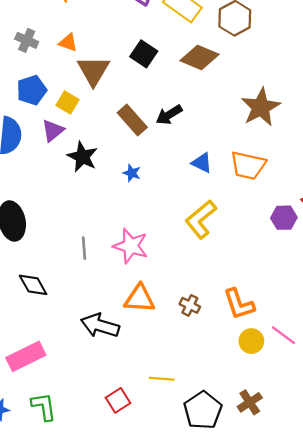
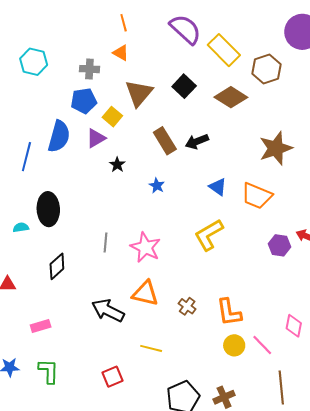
gray cross: (27, 40) -> (89, 69), moved, turned -30
orange triangle: (68, 43) -> (121, 53), moved
black star: (82, 157) -> (117, 165), size x0.6
black diamond: (33, 285) -> (57, 266), turned 68
pink rectangle: (26, 356) -> (41, 326), size x0.6
yellow line: (162, 379) -> (151, 348), moved

